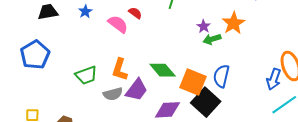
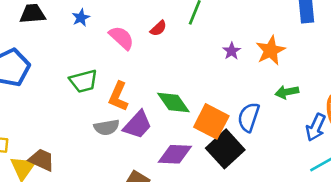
red semicircle: (135, 13) -> (158, 28), moved, turned 96
green arrow: (212, 39) -> (287, 92), moved
green trapezoid: (86, 75) -> (83, 81), moved

